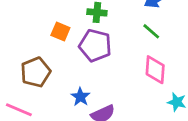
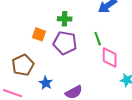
green line: (151, 31) -> (98, 39), moved, turned 32
blue star: (80, 97) -> (46, 83), moved

